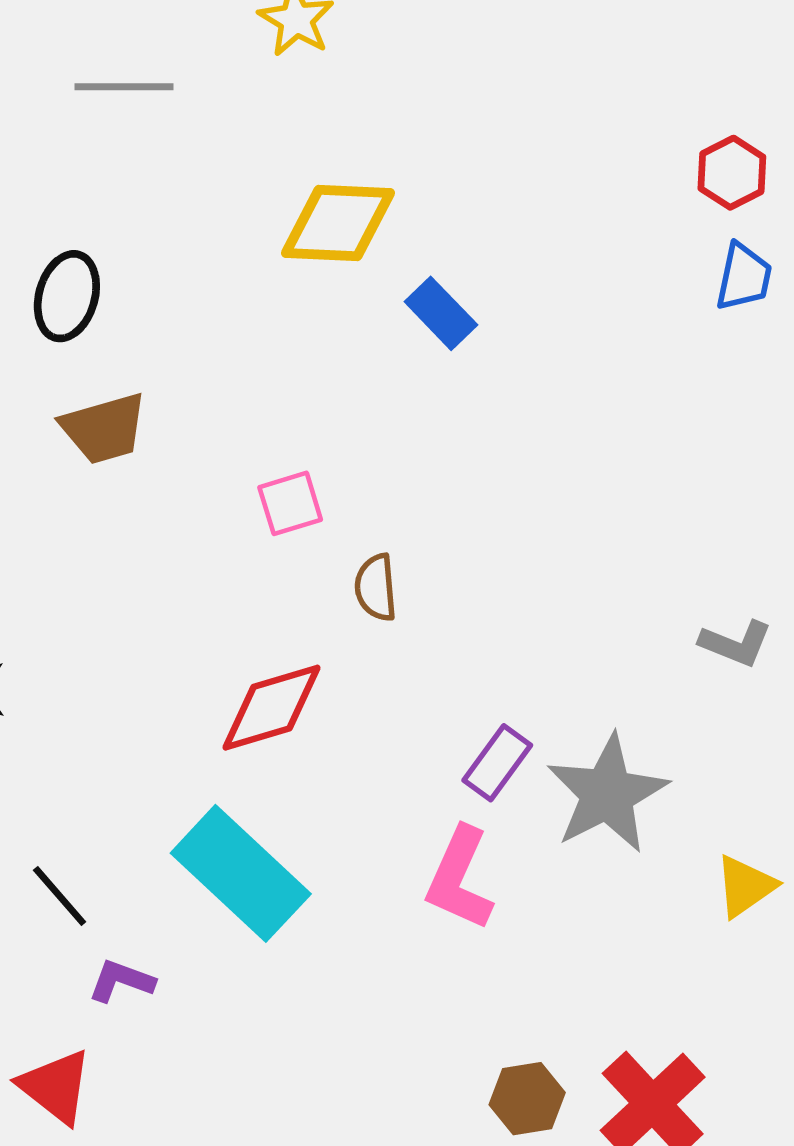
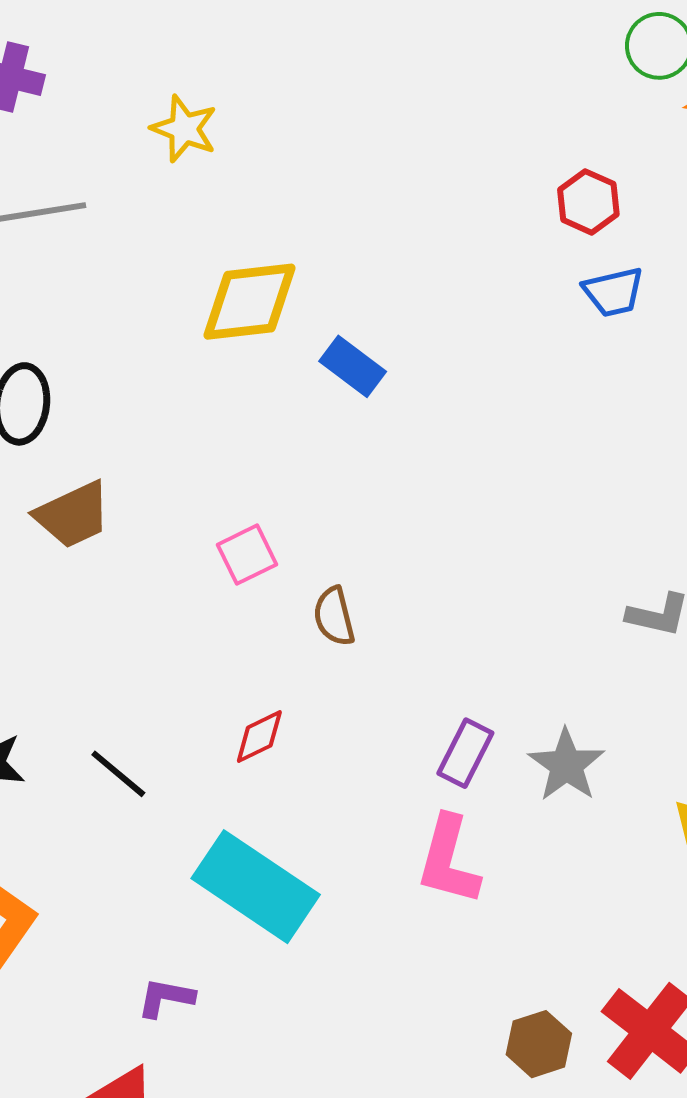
blue trapezoid: (744, 277) -> (614, 292), turned 74
red diamond: (272, 708) -> (259, 737), size x0.6
gray star: (607, 794) -> (566, 765), size x0.7
black line: (60, 896) -> (118, 774), moved

